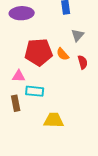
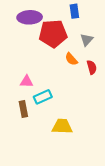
red pentagon: (39, 52) -> (53, 34), moved
cyan rectangle: (35, 91) -> (43, 97), turned -30

